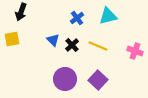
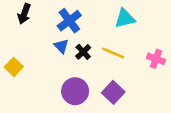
blue cross: (77, 18) -> (69, 21), moved, size x1.5
yellow square: (12, 39) -> (14, 67), moved, turned -35

